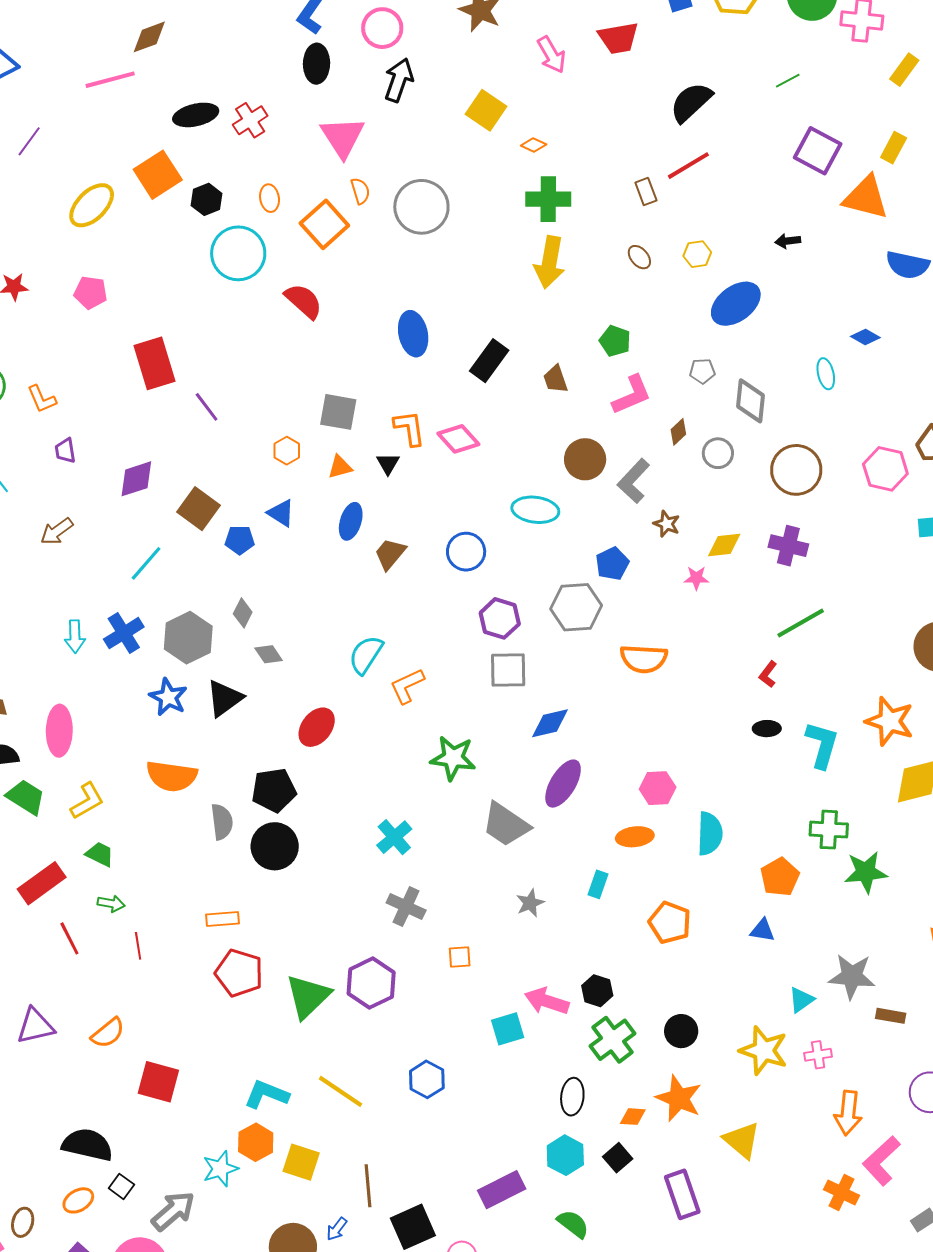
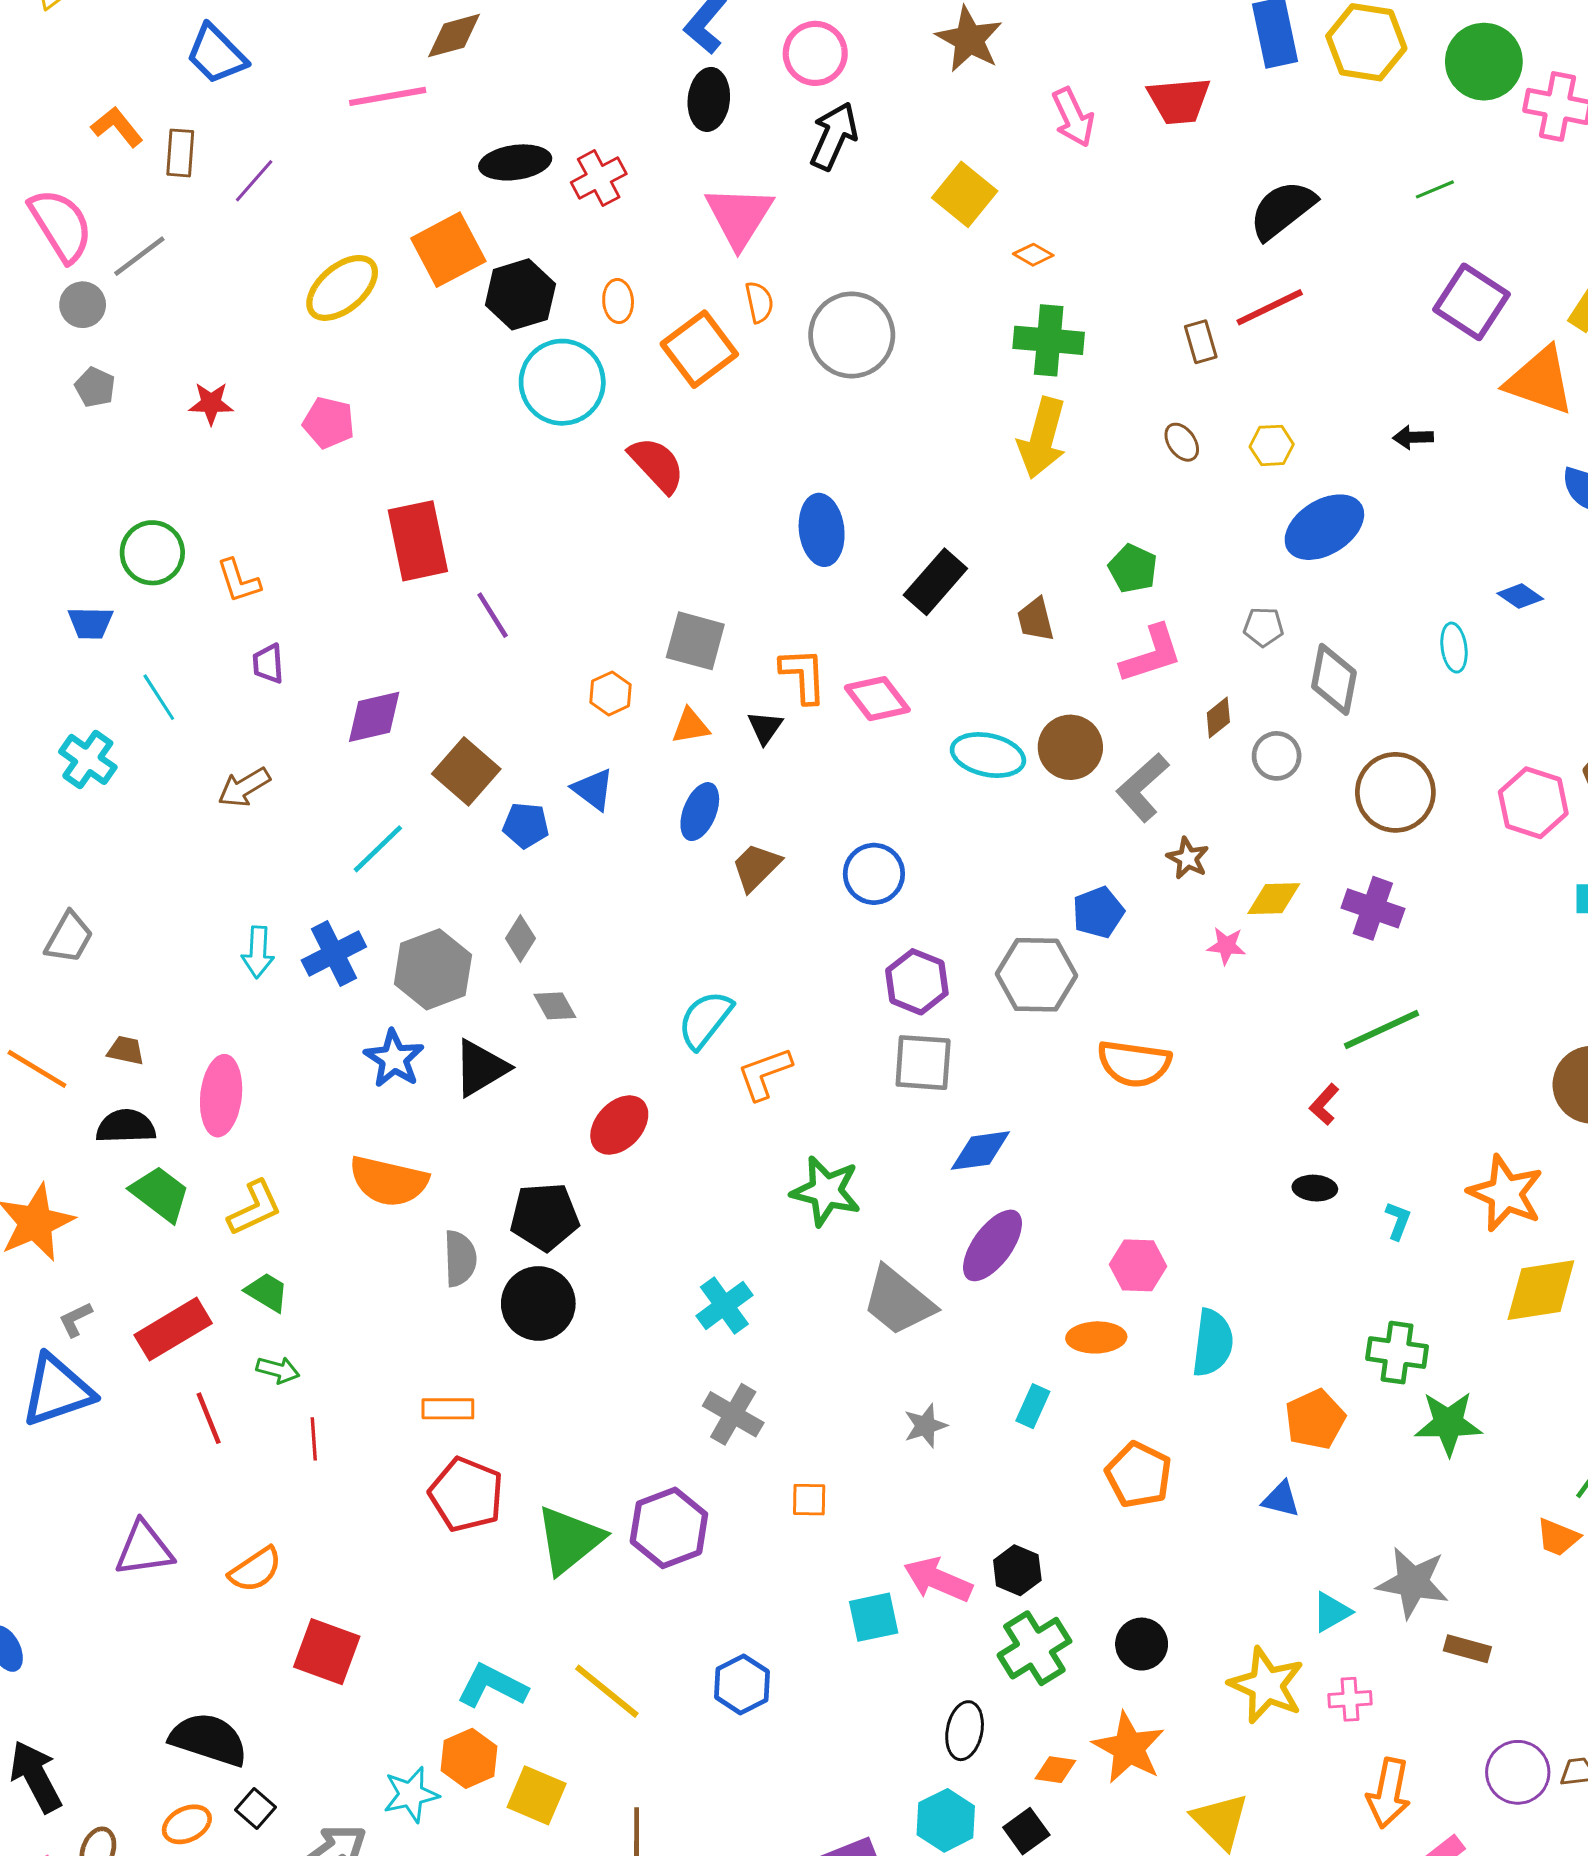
black hexagon: (206, 199) -> (520, 294), size x1.4
cyan ellipse: (535, 510) -> (988, 755), moved
cyan L-shape: (822, 745) -> (1398, 1221), size x0.5

